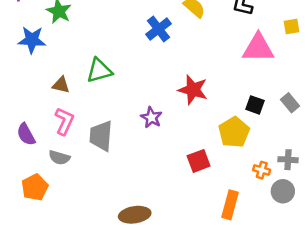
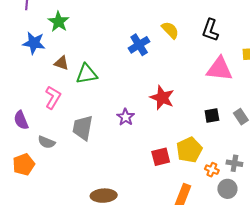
brown triangle: (61, 85) -> (61, 63), moved
black square: (255, 105) -> (212, 115), turned -35
pink L-shape: (64, 121) -> (53, 97), moved
yellow pentagon: (234, 132) -> (189, 150), moved

